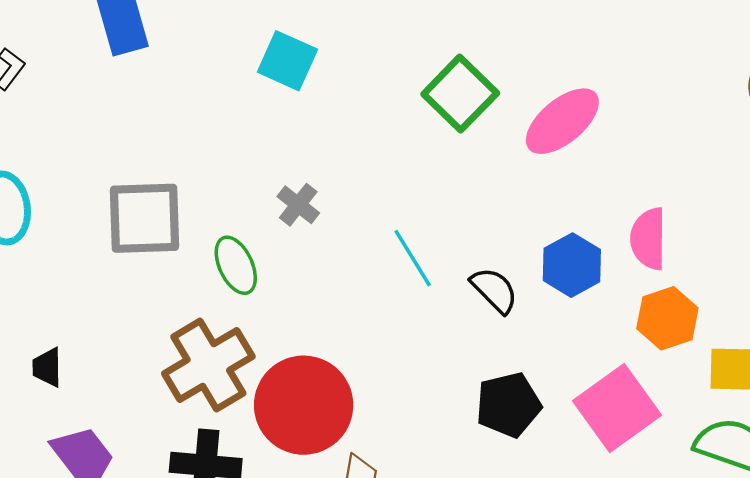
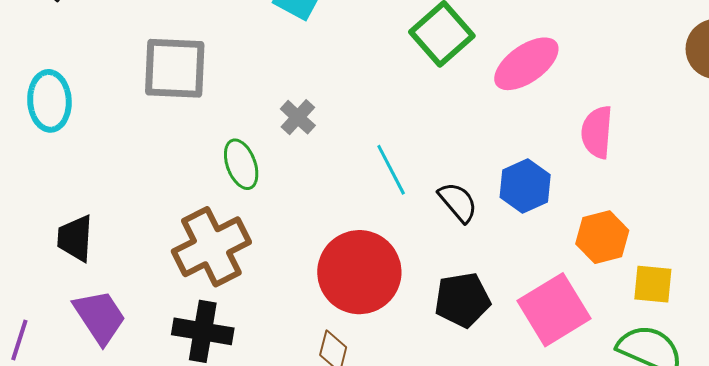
gray square: (145, 218) -> (175, 68), moved
pink semicircle: (648, 239) -> (597, 132), moved
black trapezoid: (47, 367) -> (75, 238), size x1.4
red circle: (304, 405) -> (359, 272), moved

